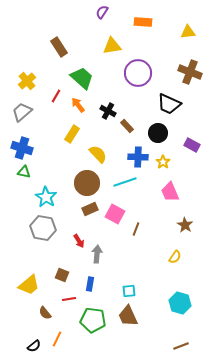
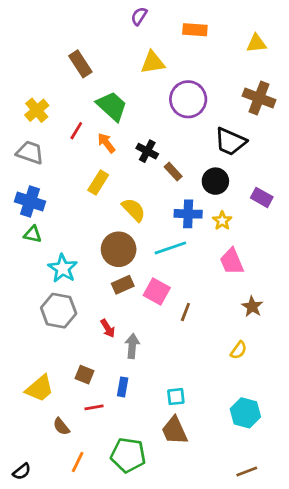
gray trapezoid: (22, 112) -> (30, 152), turned 60
green pentagon: (93, 320) -> (128, 455), moved
black semicircle: (34, 346) -> (22, 472), moved

